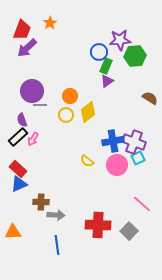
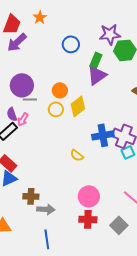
blue circle: (99, 52) -> (71, 44), moved
purple triangle: (107, 81) -> (97, 75), size x1.5
pink arrow: (33, 139) -> (23, 119), moved
pink circle: (117, 165) -> (89, 196), moved
red cross: (98, 225) -> (88, 219), size x0.7

